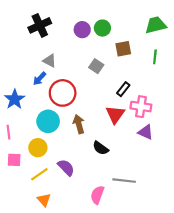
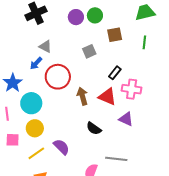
gray square: (96, 66) -> (89, 51), turned 32
red triangle: (115, 114) -> (107, 97), turned -42
cyan circle: (48, 121) -> (31, 103), moved
brown arrow: (79, 124) -> (82, 96), moved
purple triangle: (146, 132) -> (126, 119), moved

